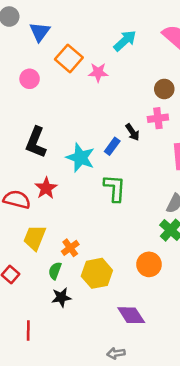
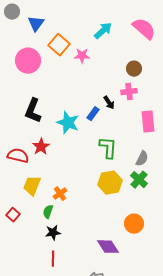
pink circle: (30, 79) -> (28, 61), size x1.6
green L-shape: (115, 188) -> (108, 148), moved
orange circle: (149, 264) -> (134, 224), moved
yellow hexagon: (97, 273) -> (110, 183), moved
red line: (28, 330) -> (53, 259), moved

